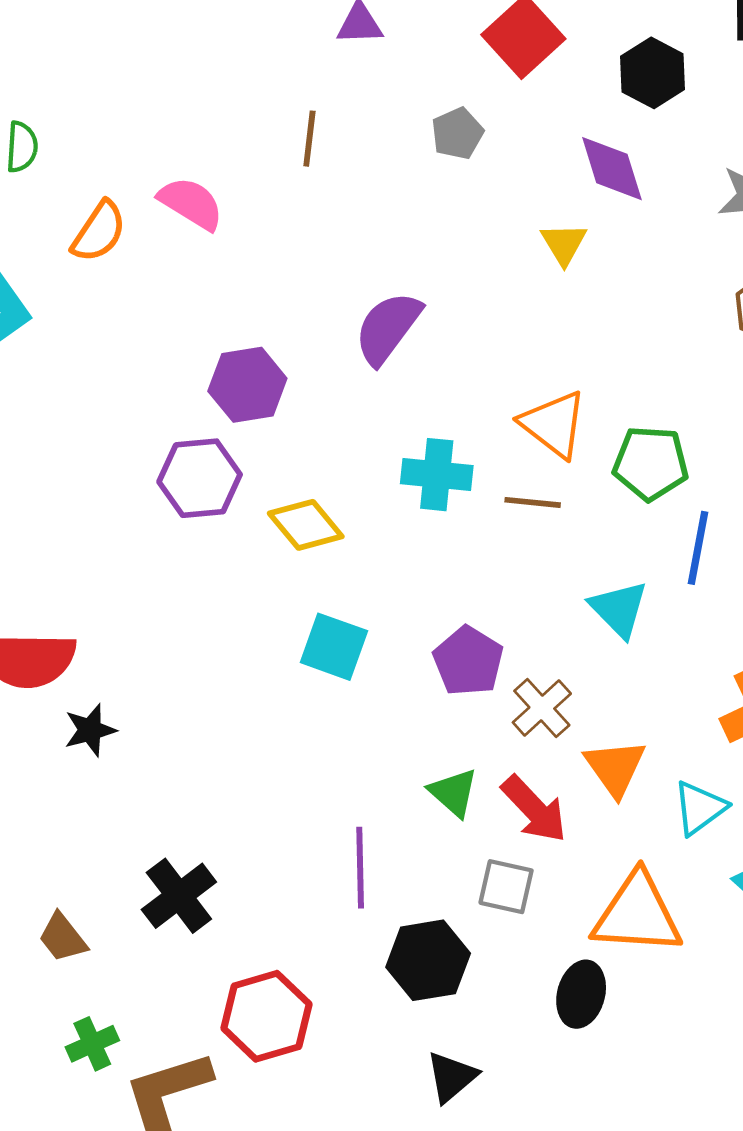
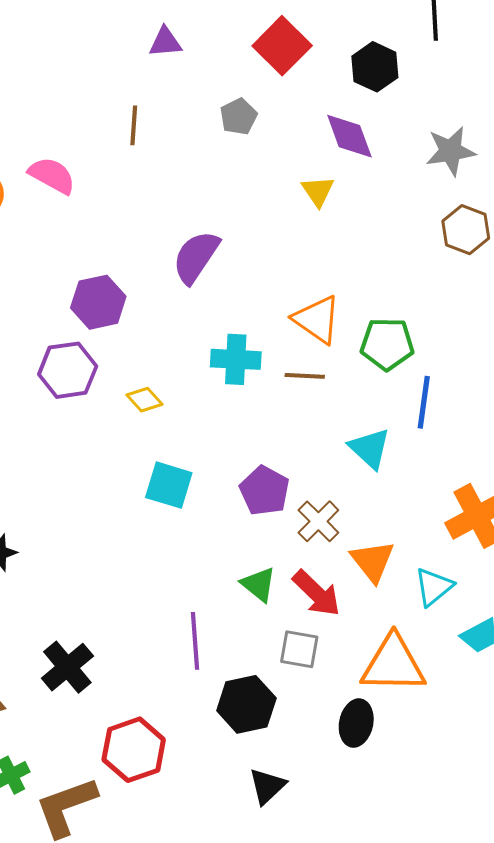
yellow diamond: (306, 525) -> (145, 400), size x0.7

